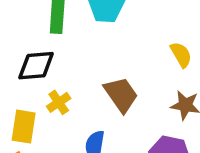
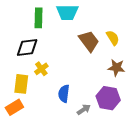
brown trapezoid: (121, 95) -> (89, 41), moved

